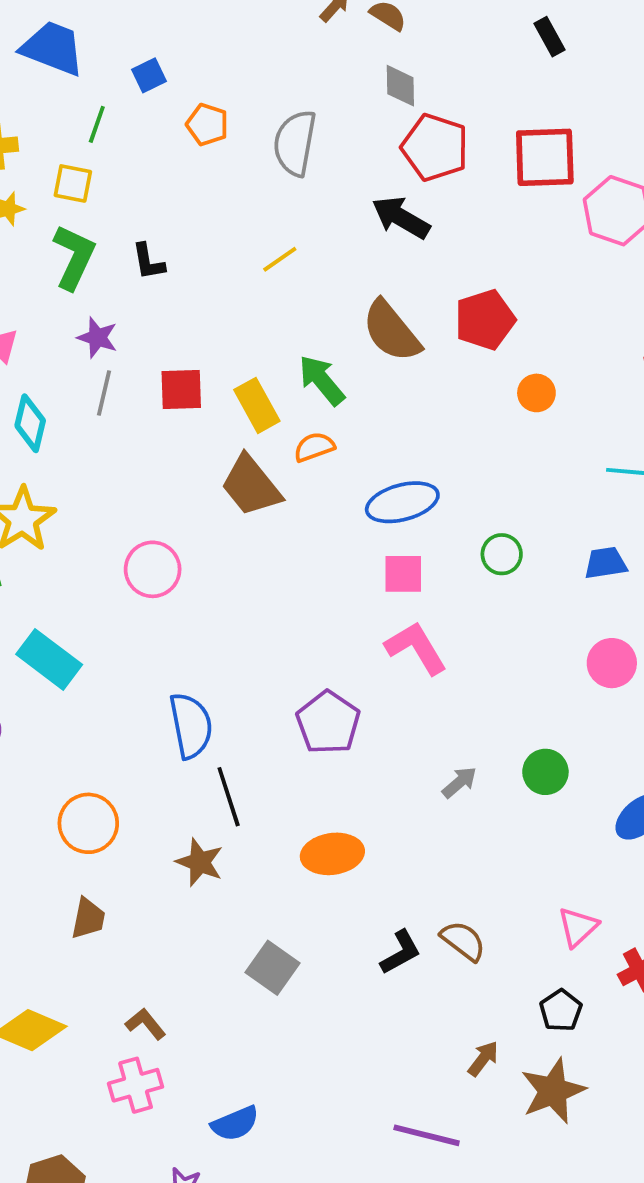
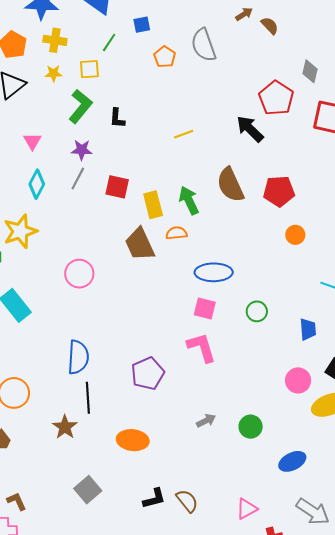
gray diamond: (400, 86) -> (310, 71), moved
gray semicircle: (295, 143) -> (204, 45), moved, turned -44
yellow square: (73, 183) -> (89, 69), turned -30
purple star: (97, 338) -> (82, 150), turned -30
blue trapezoid: (605, 563) -> (308, 329), turned 80

